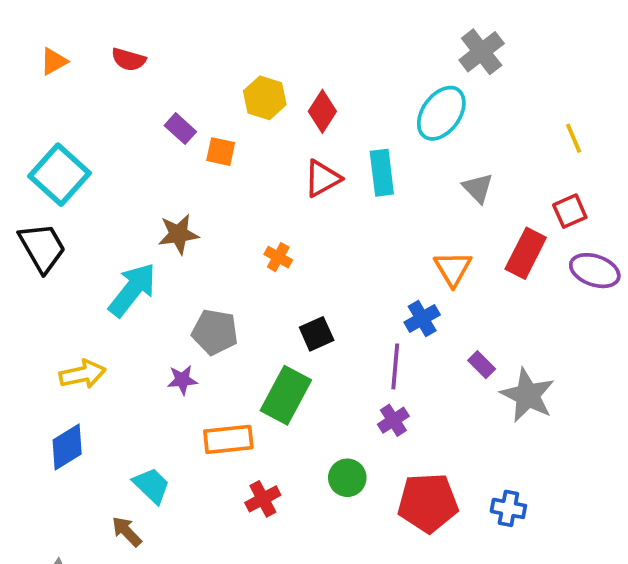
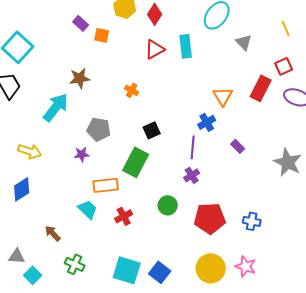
gray triangle: (478, 188) -> (244, 42), moved
yellow arrow: (83, 374) -> (30, 151), turned 30
gray star: (528, 395) -> (288, 162), moved
cyan trapezoid: (152, 485) -> (88, 209), moved

